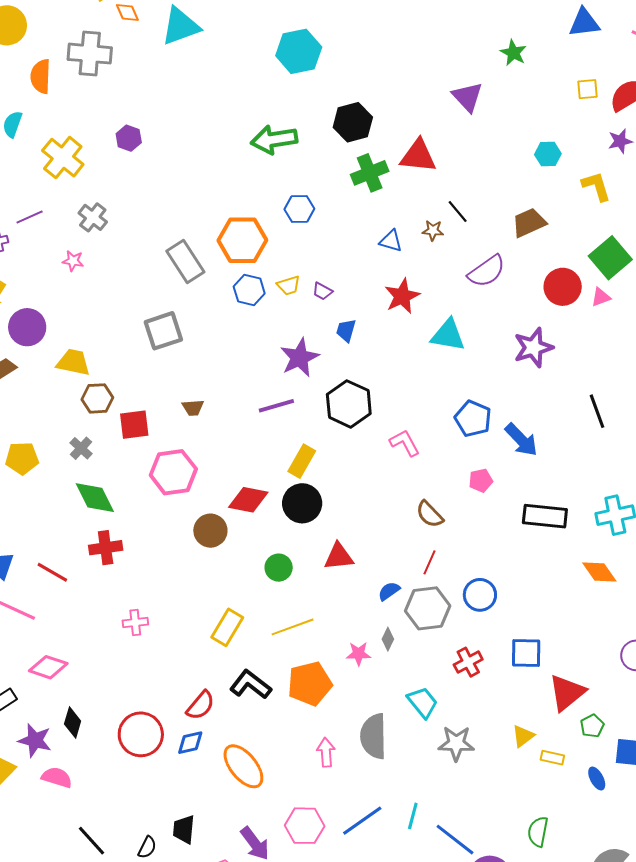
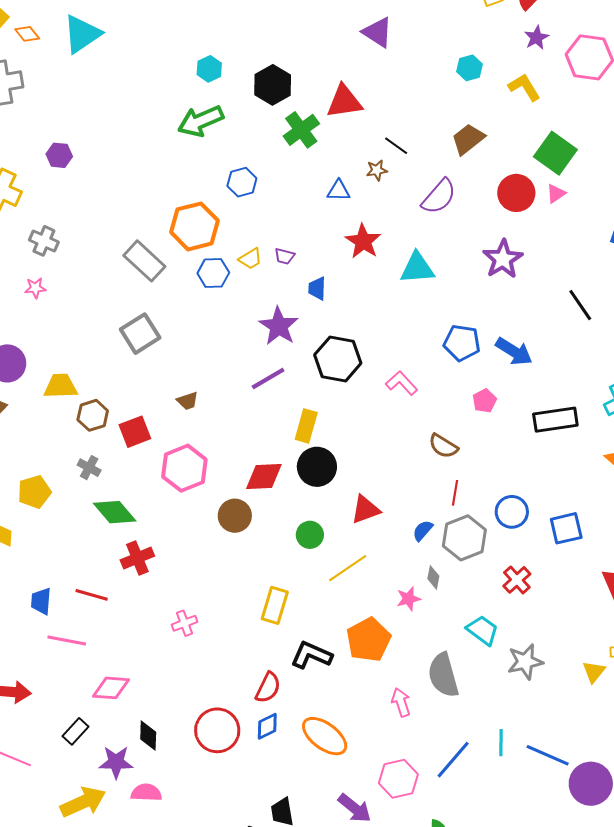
cyan hexagon: (299, 51) -> (209, 69), moved, size x0.6
yellow line: (293, 627) -> (348, 568), moved
blue square: (526, 653) -> (566, 528), moved
yellow triangle: (523, 736) -> (594, 672), moved

